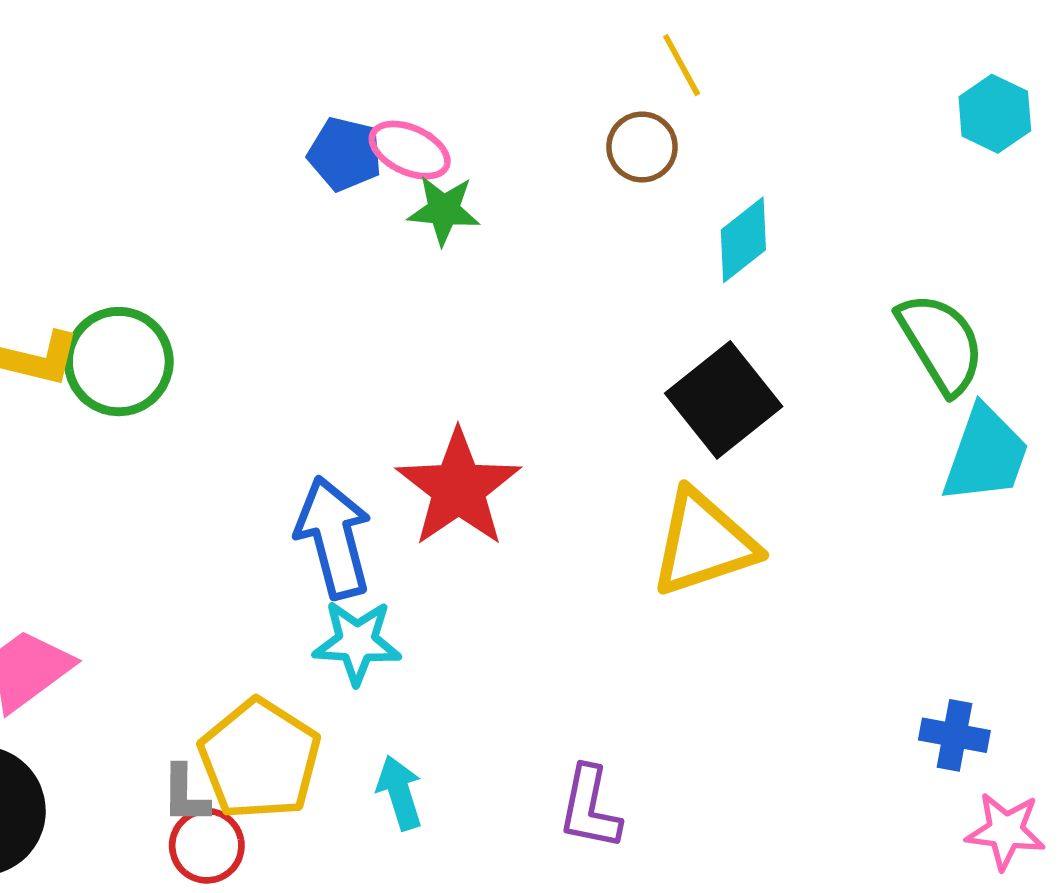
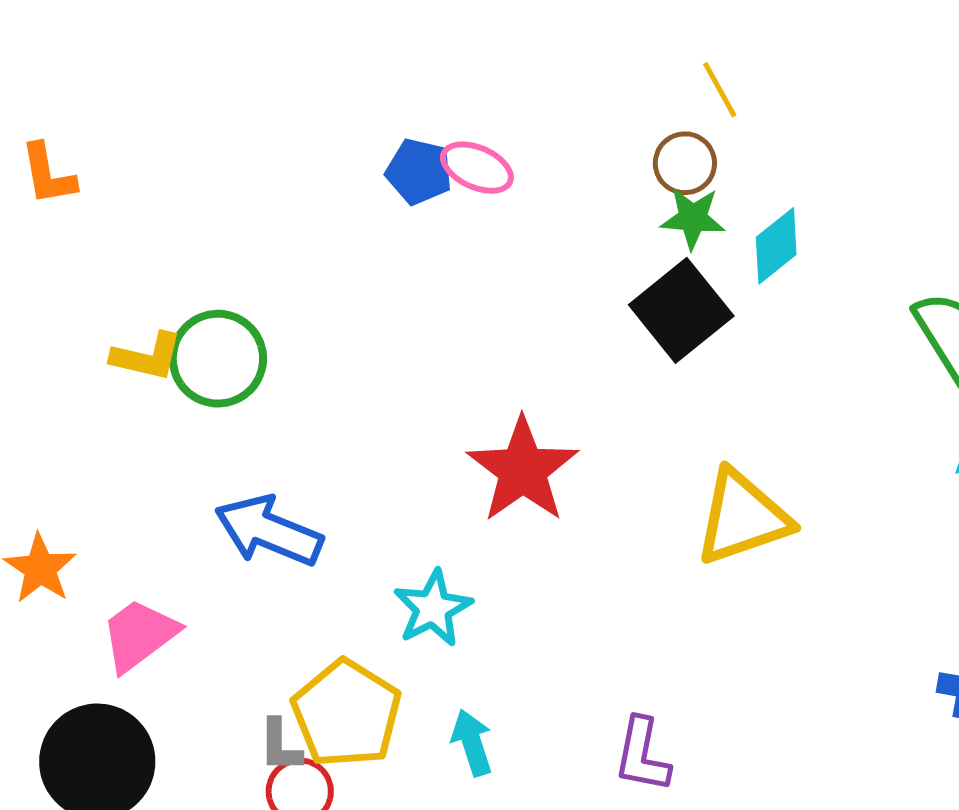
green star: (444, 210) -> (693, 218), moved
black square: (724, 400) -> (681, 310), moved
blue arrow: (334, 537) -> (269, 531), moved, turned -53
cyan star: (357, 642) -> (433, 608), turned -30

